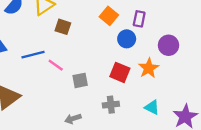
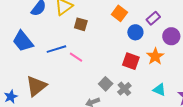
purple rectangle: (139, 19) -> (153, 18), moved, turned 40
gray square: (80, 80) -> (106, 84), moved, turned -32
gray cross: (111, 105) -> (124, 89), turned -32

